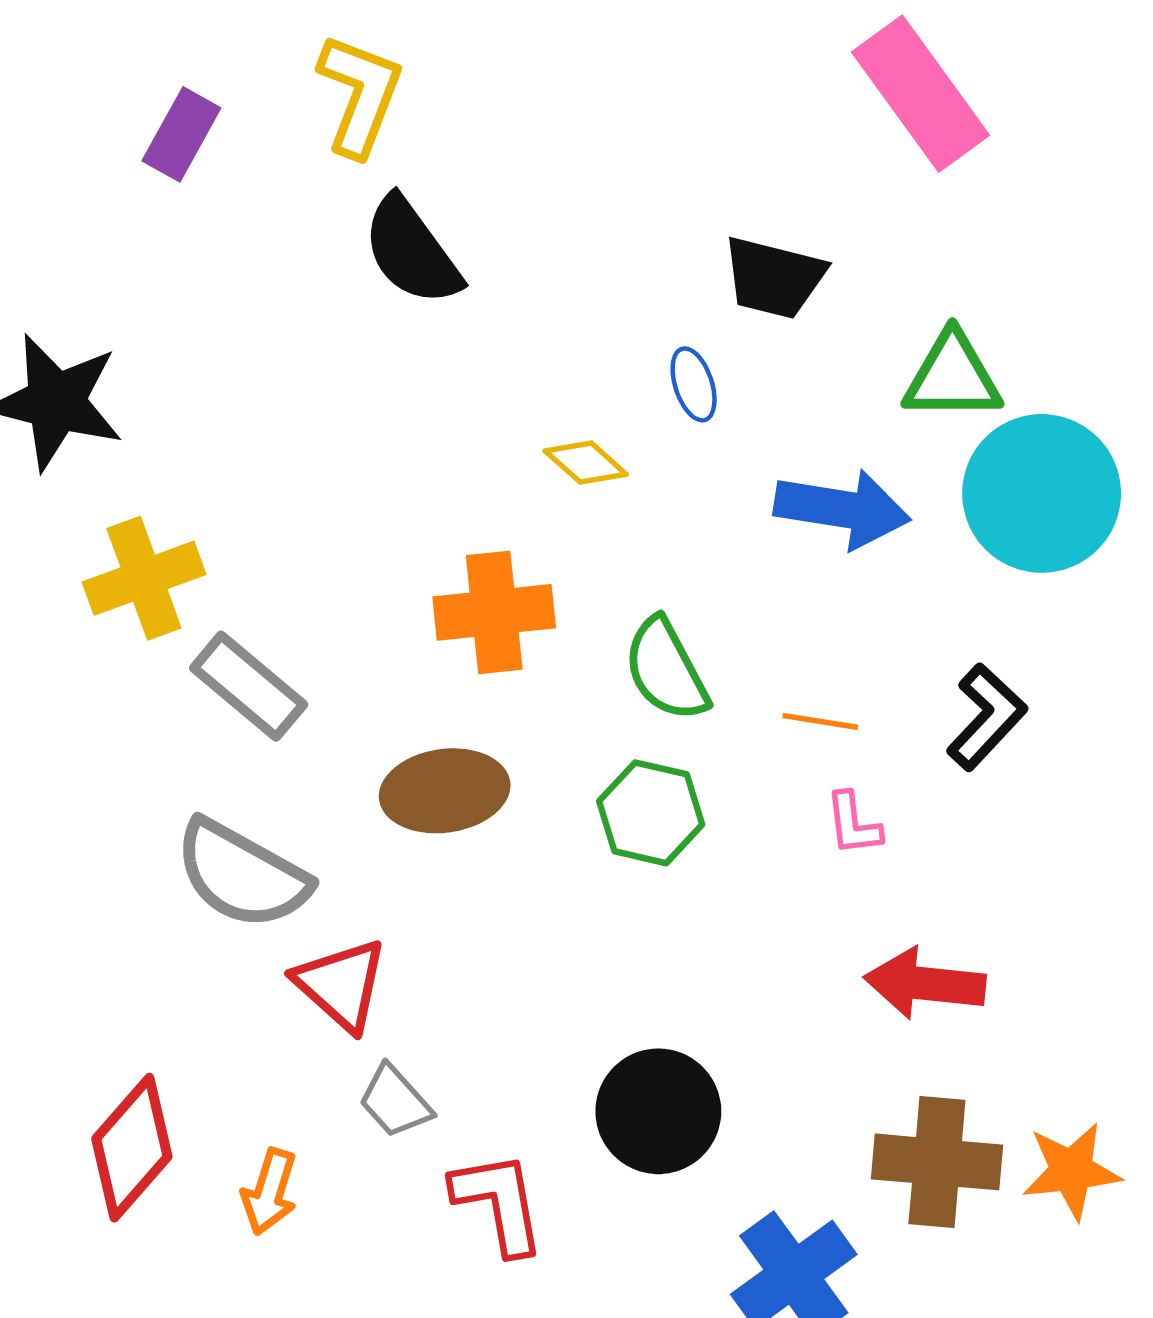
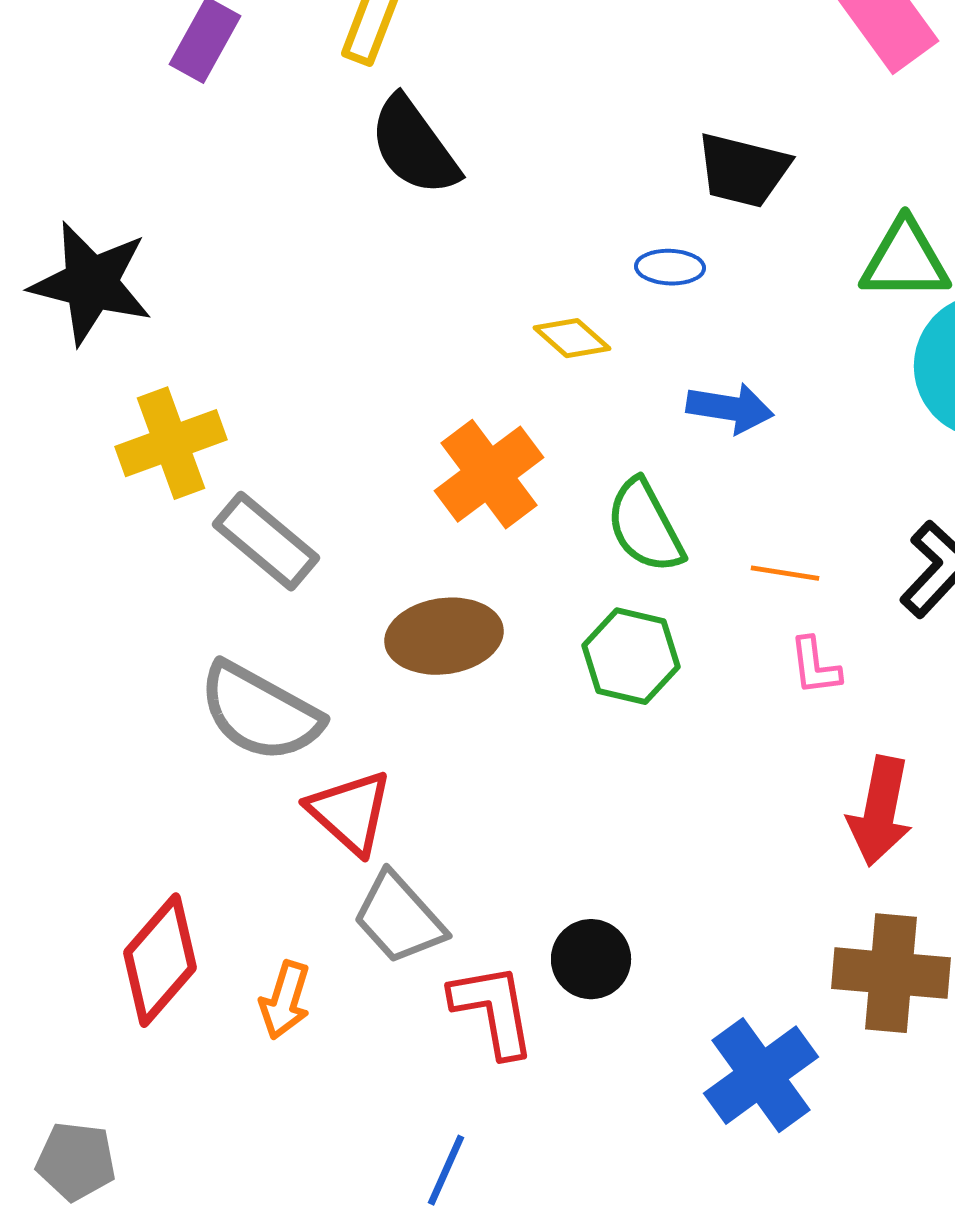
blue ellipse: (694, 384) -> (670, 267), turned -70
blue arrow: (842, 509) -> (730, 408), moved, size x0.7
orange cross: (494, 612) -> (489, 474), turned -31
red arrow: (925, 984) -> (880, 811), turned -85
gray trapezoid: (395, 1101) -> (399, 918), size x1.4
black circle: (658, 1111) -> (591, 959), moved, size x0.7

